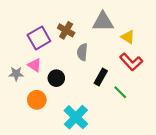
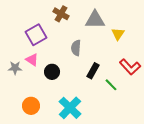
brown cross: (66, 30) -> (61, 14), moved
yellow triangle: (128, 37) -> (118, 34), turned 32
red L-shape: (131, 62) -> (130, 67), moved
orange circle: (37, 100) -> (31, 106), moved

